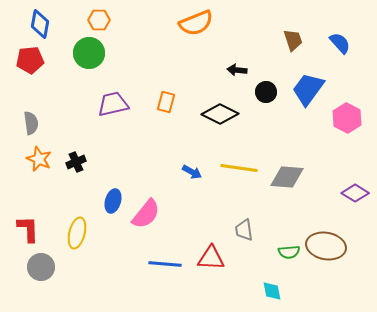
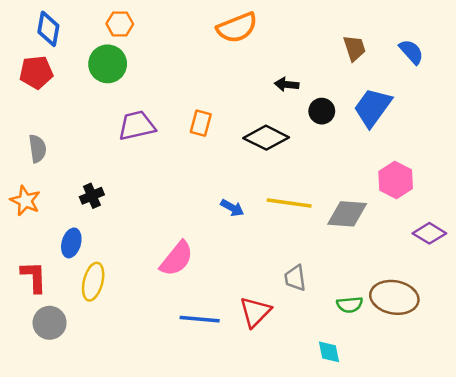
pink hexagon: (347, 118) -> (396, 180), moved
orange star: (39, 159) -> (25, 201), moved
blue ellipse: (113, 201) -> (71, 243), moved
red triangle: (211, 258) -> (255, 312), turned -48

